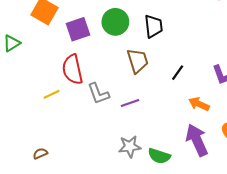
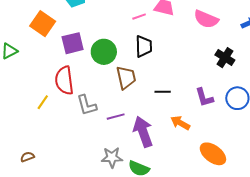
green circle: (115, 22) -> (104, 52), moved
black line: (178, 73) -> (163, 92), turned 49
yellow line: (52, 94) -> (43, 102), turned -35
purple arrow: (197, 140) -> (143, 132), moved

